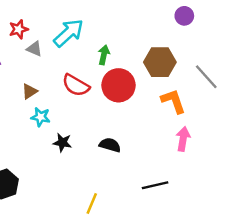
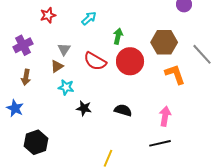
cyan arrow: (69, 33) -> (89, 18), size x0.6
gray triangle: (34, 49) -> (64, 49), moved, turned 40
pink arrow: (183, 139) -> (165, 116), moved

